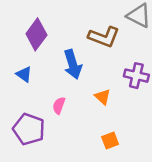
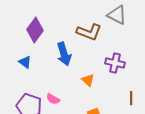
pink semicircle: (59, 106) -> (53, 99), moved, turned -80

